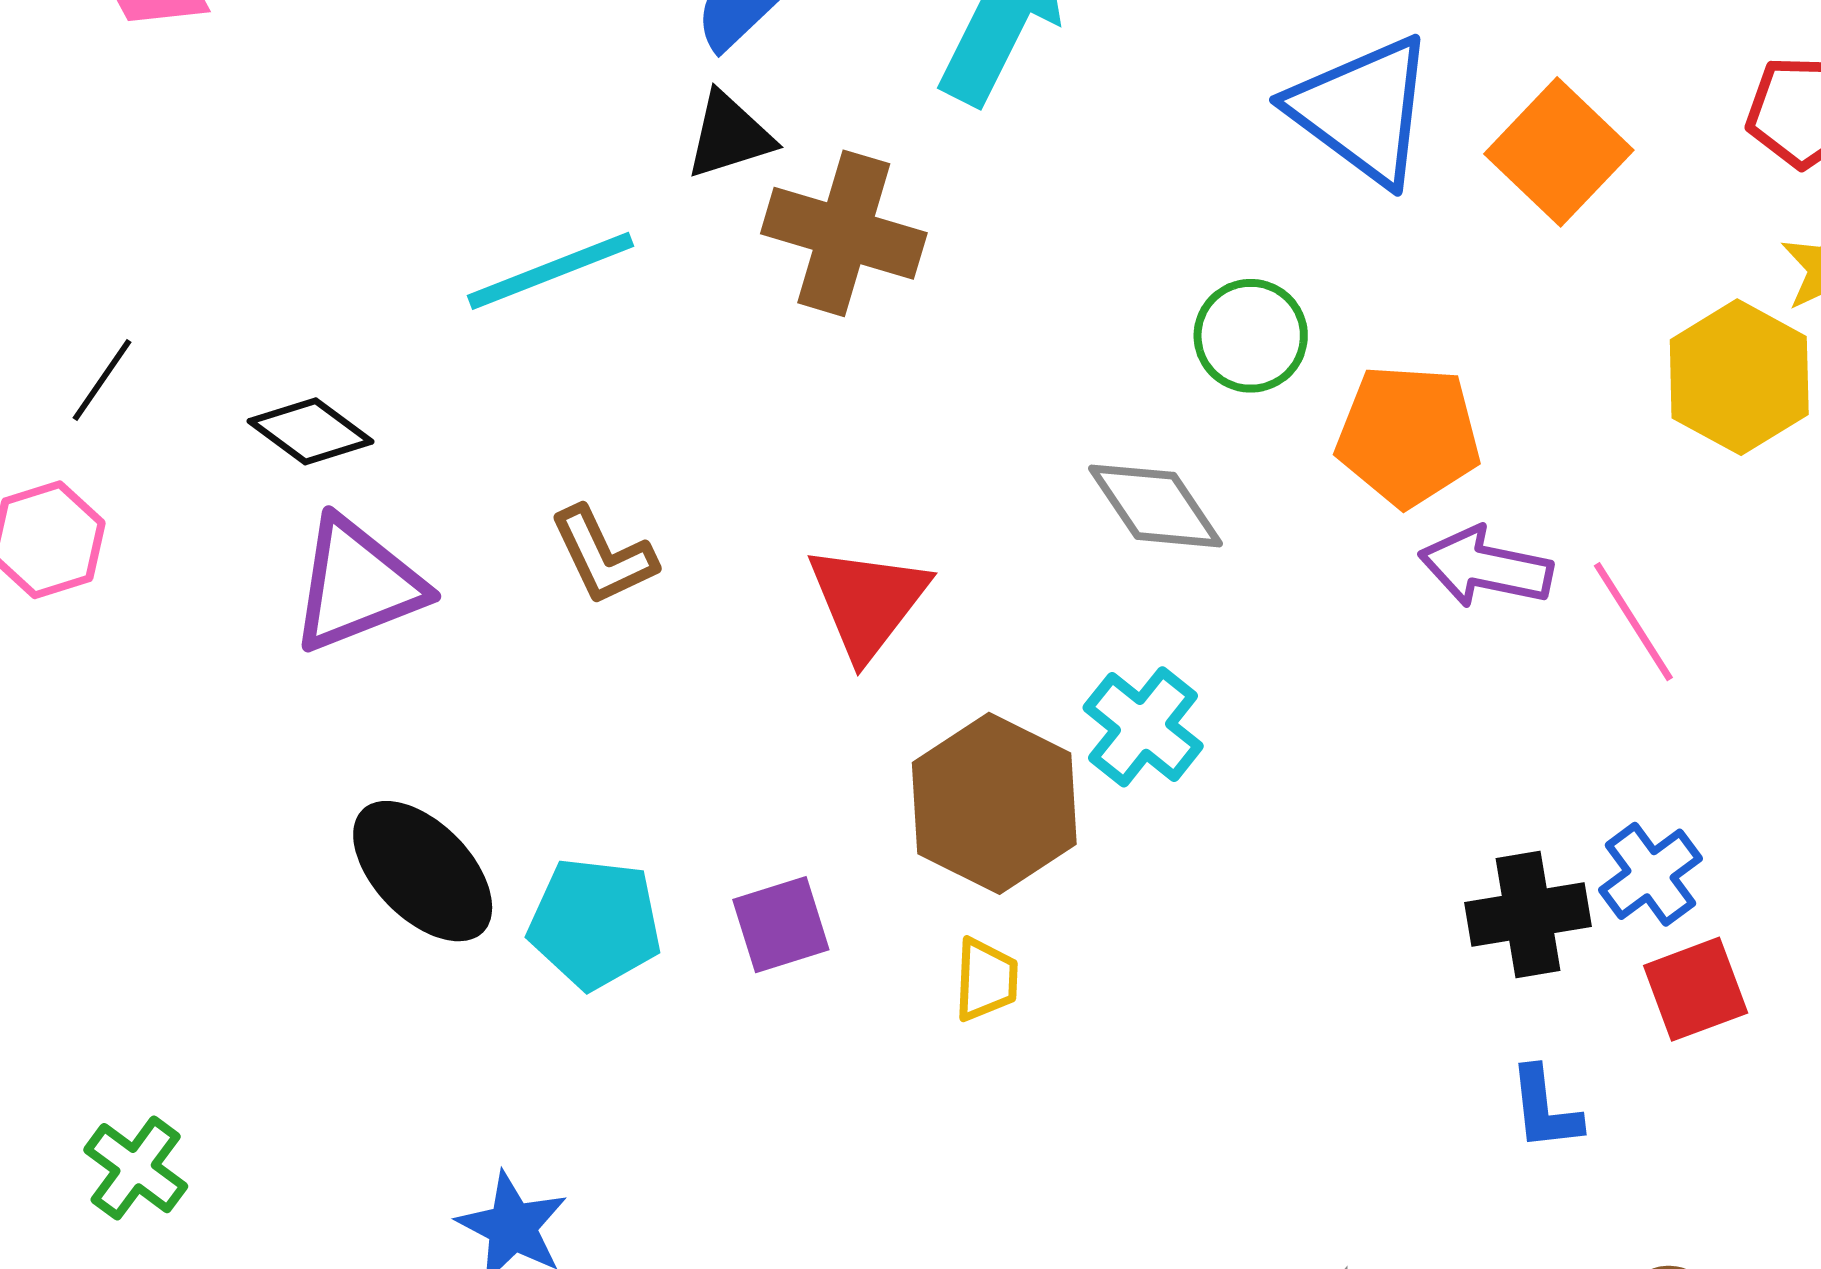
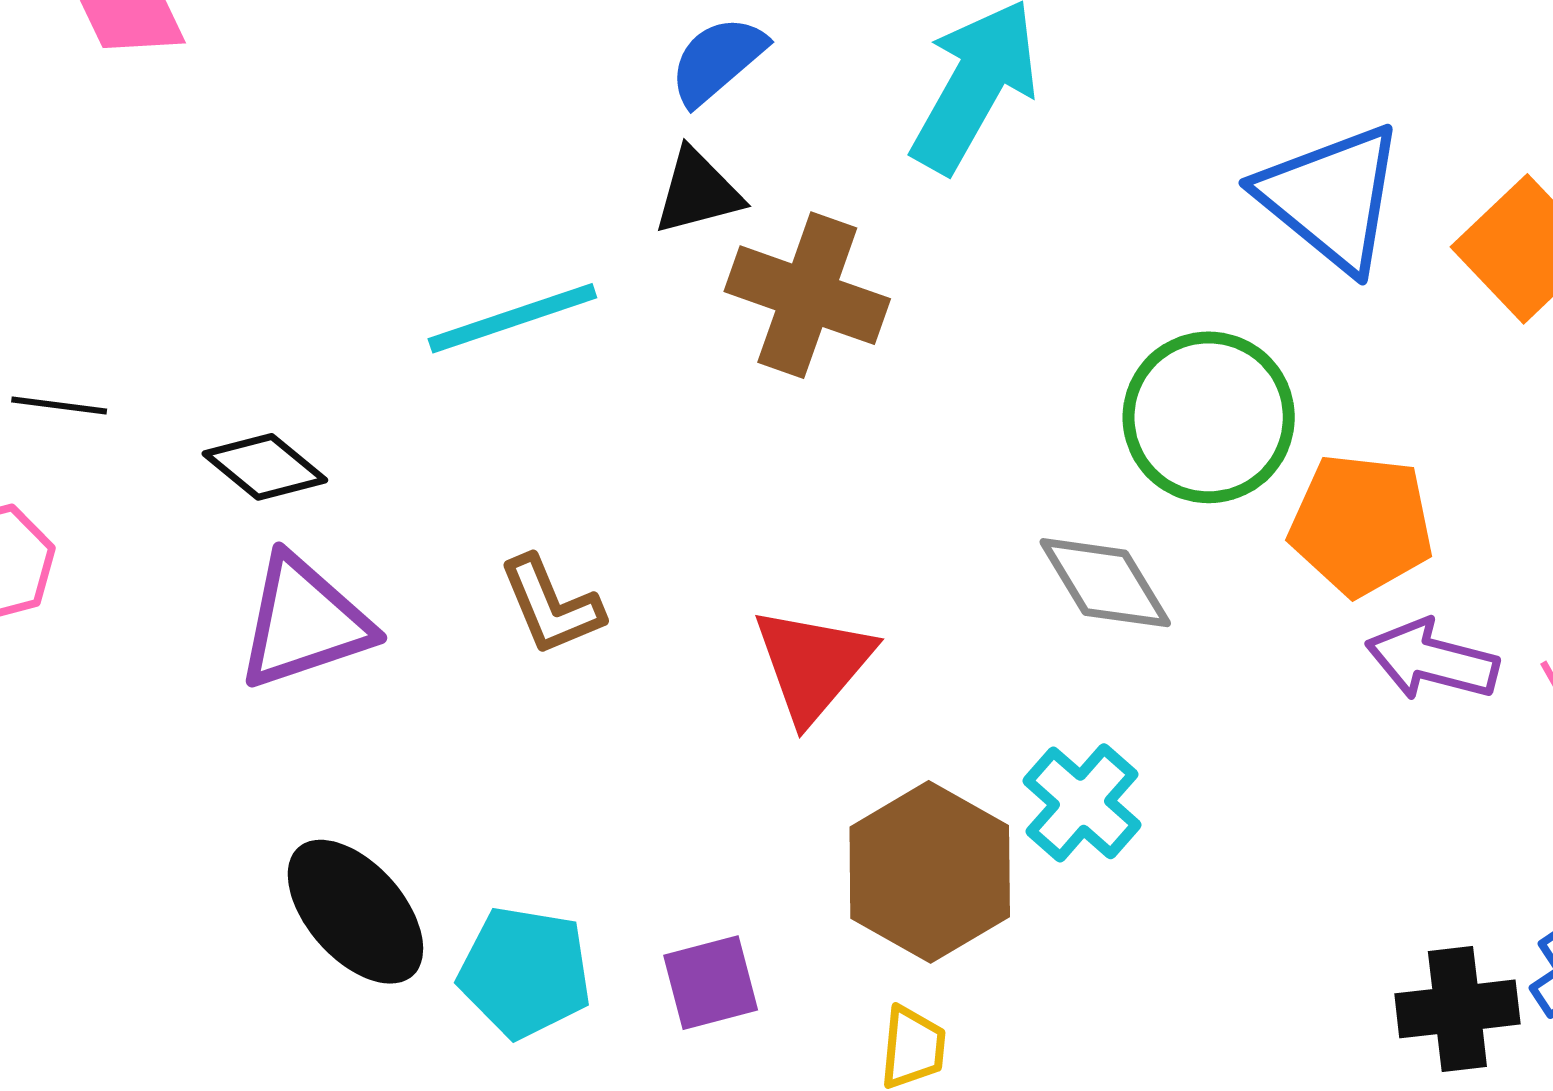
green circle: (1251, 336) -> (1209, 417), size x1.5
black line: (102, 380) -> (59, 405), turned 60

